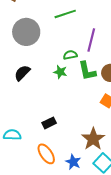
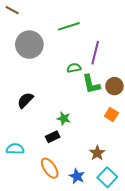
green star: (60, 72) -> (64, 119), moved
black semicircle: (22, 73) -> (25, 100), moved
brown star: (93, 139) -> (97, 153), size x0.7

